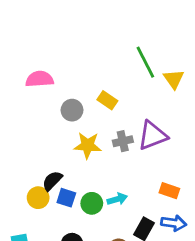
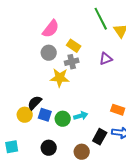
pink semicircle: (40, 79) -> (51, 29), moved, turned 132
purple triangle: (152, 136) -> (106, 59), moved, size x0.6
gray cross: (123, 141) -> (72, 62), moved

